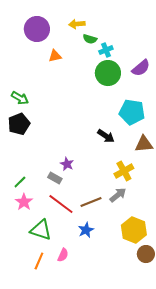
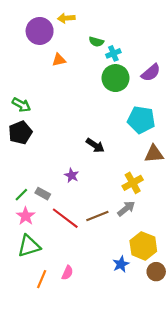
yellow arrow: (77, 24) -> (66, 18), moved
black arrow: (106, 136) -> (95, 145), moved
gray rectangle: (55, 178) -> (43, 194), moved
green triangle: (41, 230) -> (29, 246), moved, turned -35
blue star: (86, 230) -> (121, 264), moved

